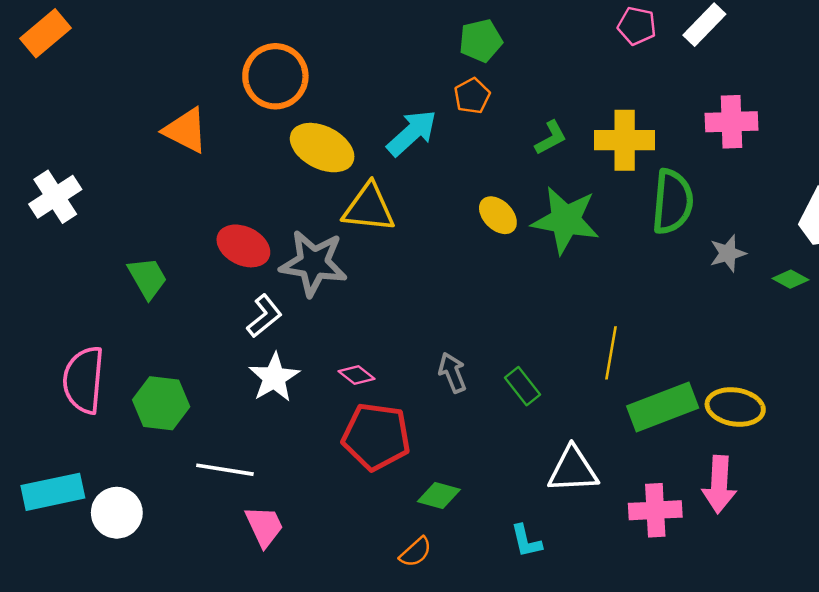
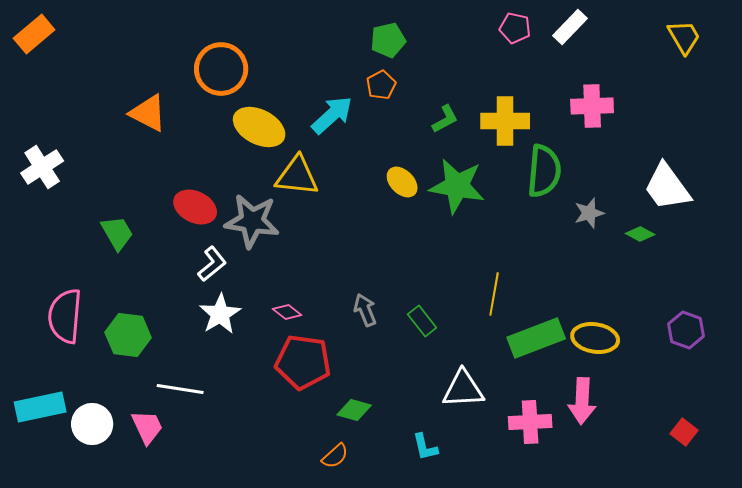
pink trapezoid: (264, 526) -> (147, 427), moved

